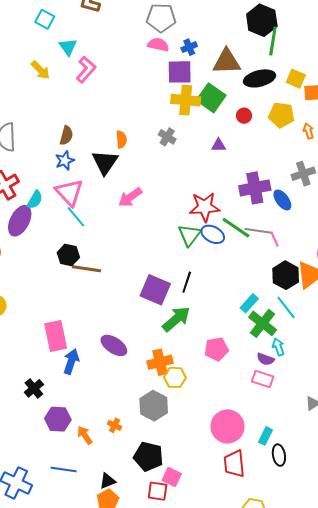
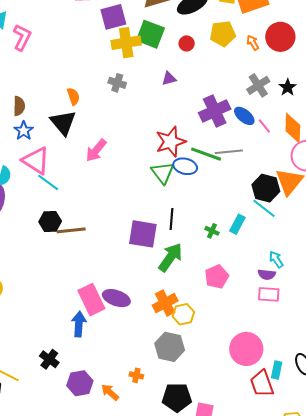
pink line: (275, 239) -> (264, 126), moved
cyan line: (286, 308) -> (264, 208), moved
green cross: (263, 323) -> (212, 231), moved, size x0.5
pink rectangle: (56, 336) -> (91, 300), moved
cyan rectangle: (266, 436) -> (277, 370), moved

